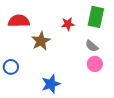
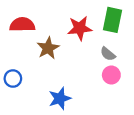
red star: (68, 24) -> (80, 28), size x1.5

